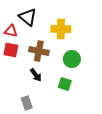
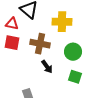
black arrow: (36, 75) -> (47, 67), moved
green square: (65, 84) -> (75, 77), moved

